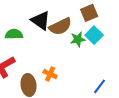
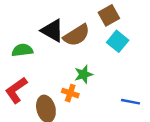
green star: (78, 39) -> (84, 74), moved
blue line: (100, 86) -> (131, 102), turned 70

